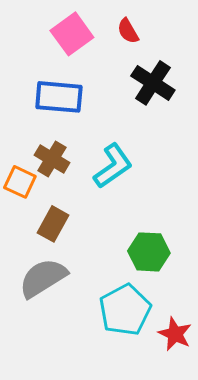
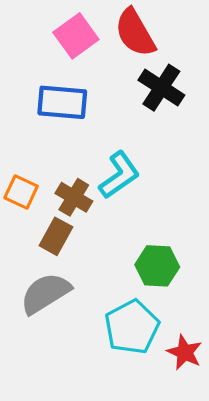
red semicircle: (128, 31) -> (135, 33), size x1.8
brown cross: (52, 159) -> (74, 197), moved

